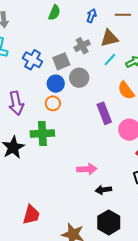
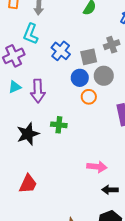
orange circle: (53, 103) -> (89, 97), moved
green cross: (42, 134) -> (59, 125), size x0.7
red trapezoid: (31, 215) -> (28, 184), moved

